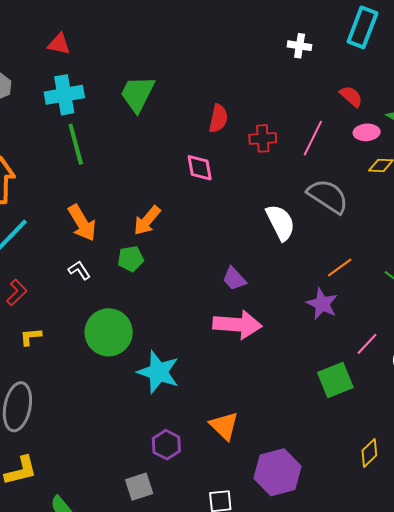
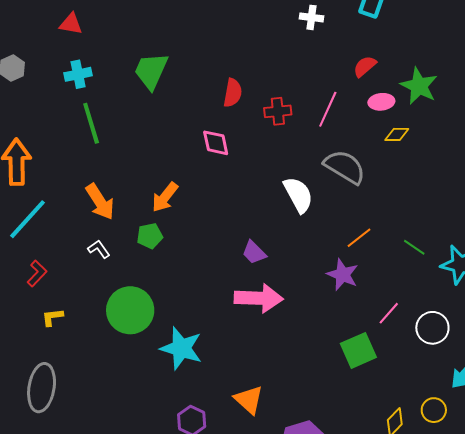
cyan cross: (64, 95) -> (78, 74), size x0.7
red semicircle: (351, 96) -> (365, 66), turned -80

